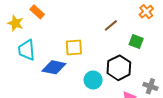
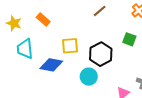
orange rectangle: (37, 12) -> (43, 20), moved
brown line: (111, 25) -> (100, 11), moved
black hexagon: (119, 68) -> (101, 54), moved

